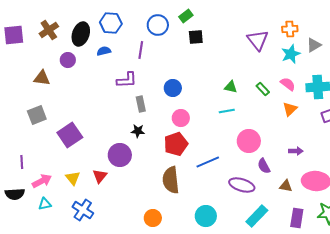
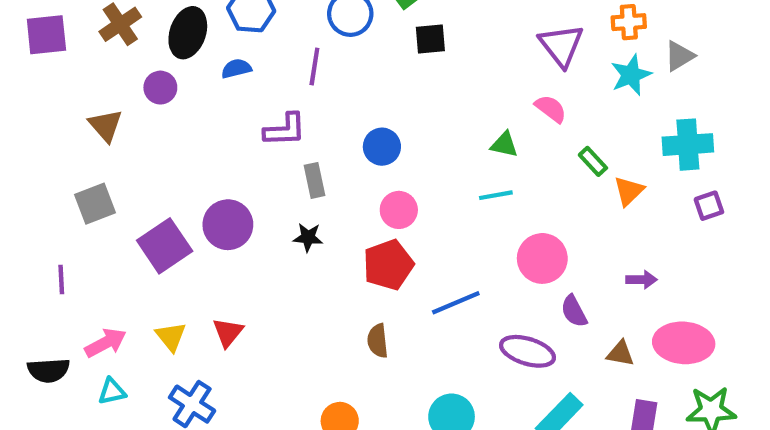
brown triangle: (42, 78) -> (106, 126), turned 42
pink semicircle: (288, 84) -> (551, 109), moved
green rectangle: (263, 89) -> (593, 161), moved
purple circle: (120, 155) -> (228, 225), moved
purple line: (22, 162) -> (61, 280), moved
brown semicircle: (171, 180) -> (378, 341), size x0.6

